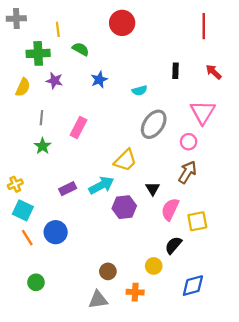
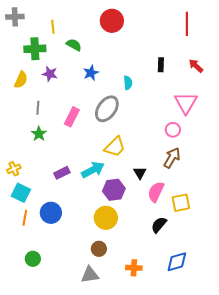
cyan semicircle: (140, 90) -> (128, 83), turned -80
gray ellipse: (154, 124) -> (107, 109), moved
orange line: (27, 238) -> (25, 218), turned 42
yellow circle: (154, 266) -> (106, 218), moved, size x1.5
orange cross: (135, 292) -> (134, 268), moved

